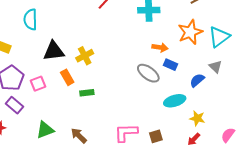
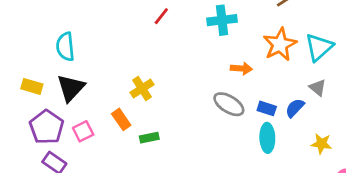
black triangle: (54, 51) -> (71, 88), moved, turned -35
blue rectangle: (170, 65) -> (267, 108), moved
cyan ellipse: (175, 101) -> (267, 138), turned -70
yellow star: (197, 118) -> (321, 144), moved

